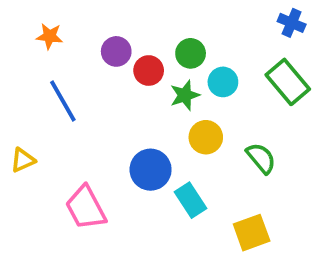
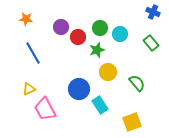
cyan circle: (223, 82) -> (120, 34), moved
green rectangle: (288, 82) -> (151, 43), size x0.7
yellow triangle: (23, 160) -> (29, 89), moved

